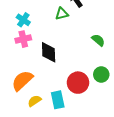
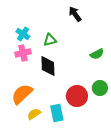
green triangle: (62, 14) -> (50, 40), moved
green semicircle: (98, 40) -> (97, 54), turned 112

